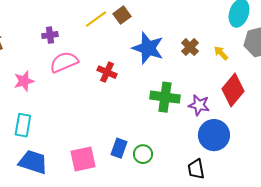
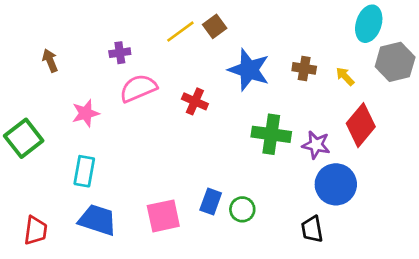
brown cross: (190, 47) -> (304, 68), turned -36

